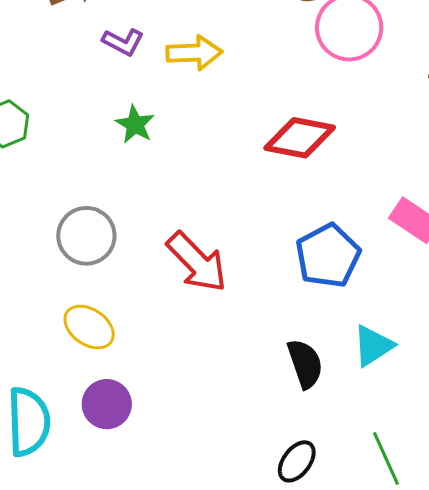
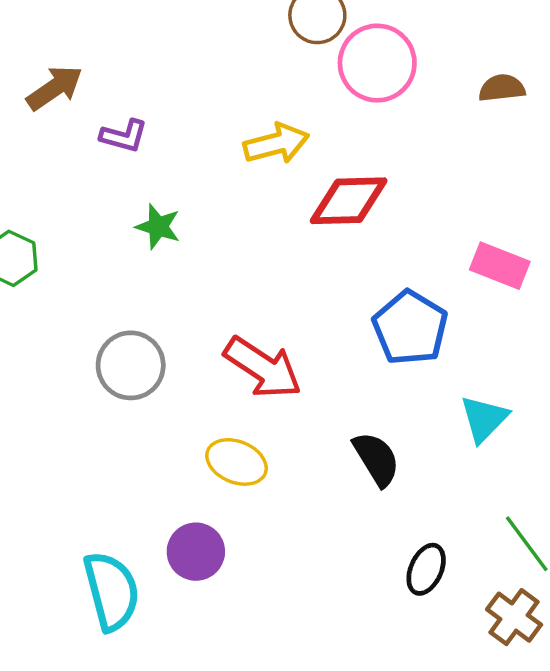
yellow arrow: (194, 53) -> (276, 144), moved
yellow ellipse: (89, 327) -> (237, 462), moved
black semicircle: (305, 364) -> (376, 459), moved

